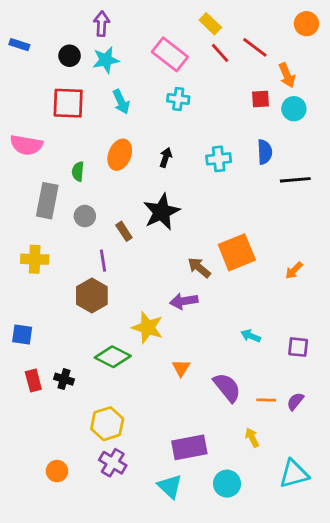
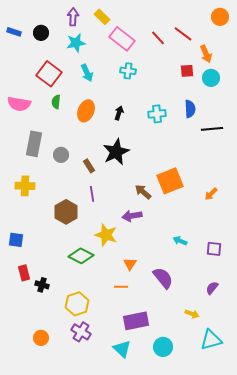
yellow rectangle: (210, 24) -> (102, 17), moved
black circle: (70, 56) -> (41, 33), moved
red square: (68, 103) -> (49, 74), turned 35
green semicircle: (78, 171) -> (56, 102), moved
purple line: (103, 261) -> (92, 194), moved
black cross: (64, 379) -> (42, 285), moved
orange line: (266, 400) -> (121, 287), moved
yellow arrow: (252, 438) -> (192, 314), moved, turned 136

